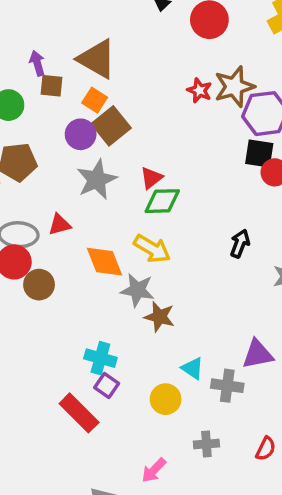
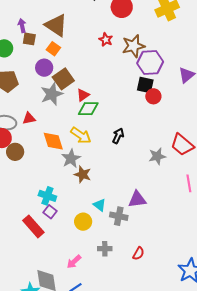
red star: (199, 90) -> (106, 40), moved
brown square: (111, 126) -> (63, 79), moved
black arrow: (240, 244) -> (118, 136), moved
gray star: (137, 290) -> (71, 158), turned 30

